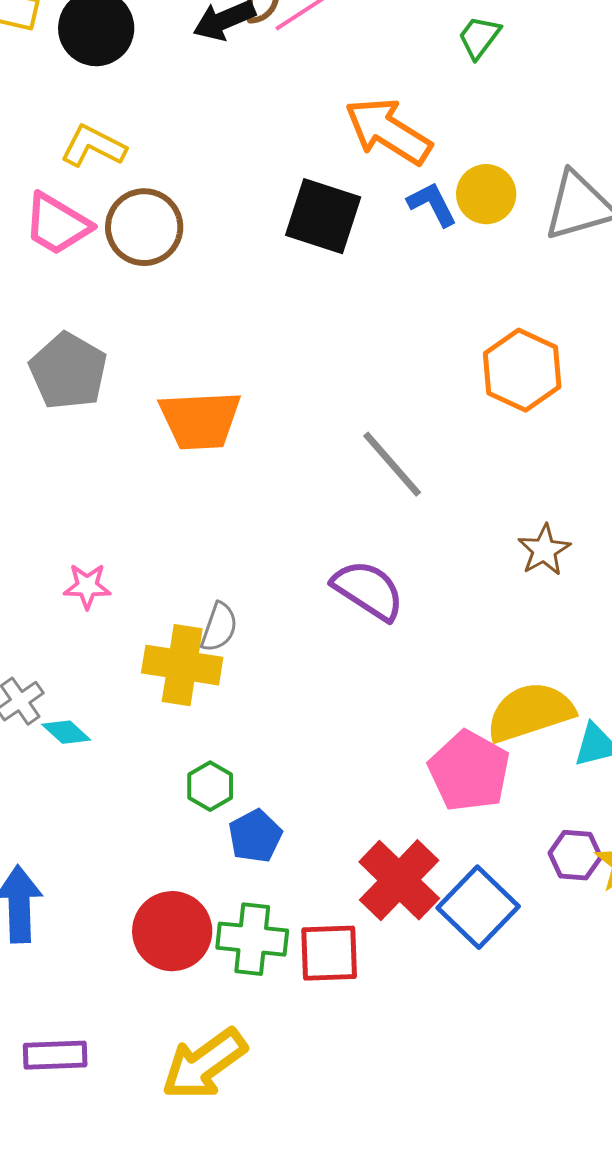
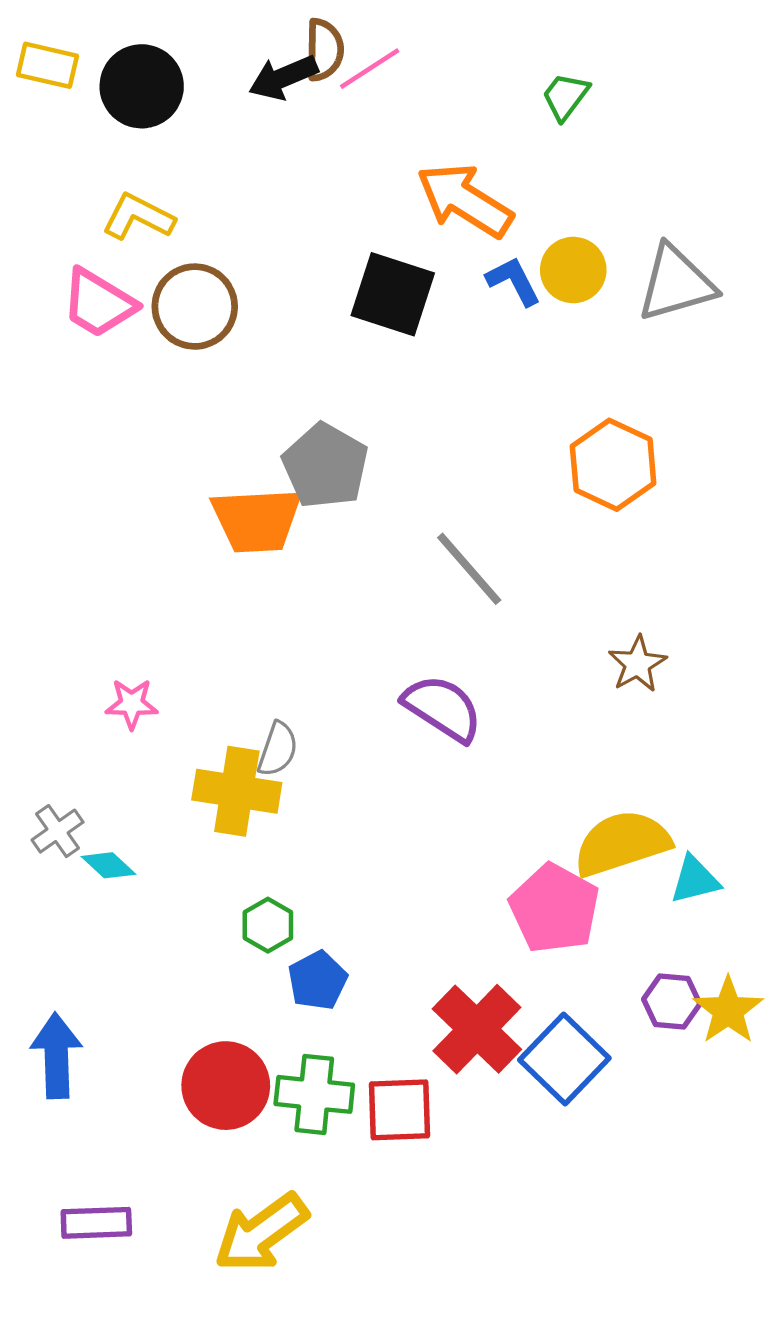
gray pentagon: (68, 371) -> (325, 466), moved

